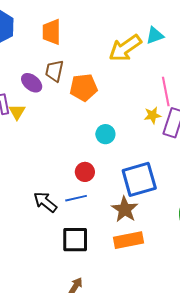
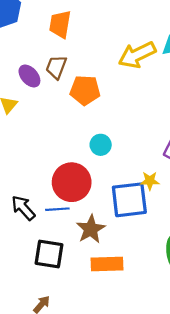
yellow star: (152, 115) -> (150, 181), moved
red circle: (85, 172) -> (72, 182), size x1.8
brown star: (125, 209) -> (91, 229), moved

